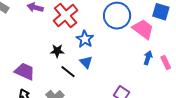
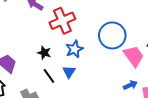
blue arrow: (148, 58) -> (130, 85), turned 32

